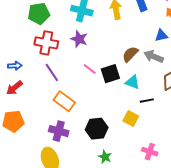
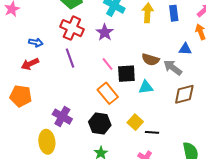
brown semicircle: (130, 54) -> (151, 60), turned -132
cyan triangle: (132, 82) -> (146, 87), turned -42
orange rectangle: (64, 101) -> (108, 93), moved
black line: (147, 101) -> (152, 132), moved

